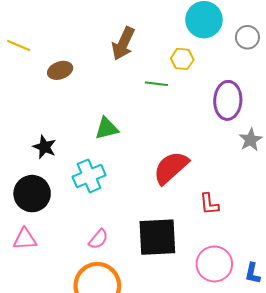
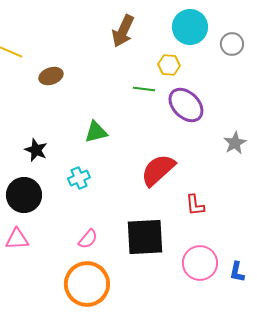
brown arrow: (123, 43) -> (123, 31), moved
purple ellipse: (228, 100) -> (186, 105), moved, turned -48
cyan cross: (89, 176) -> (79, 178), size x0.7

